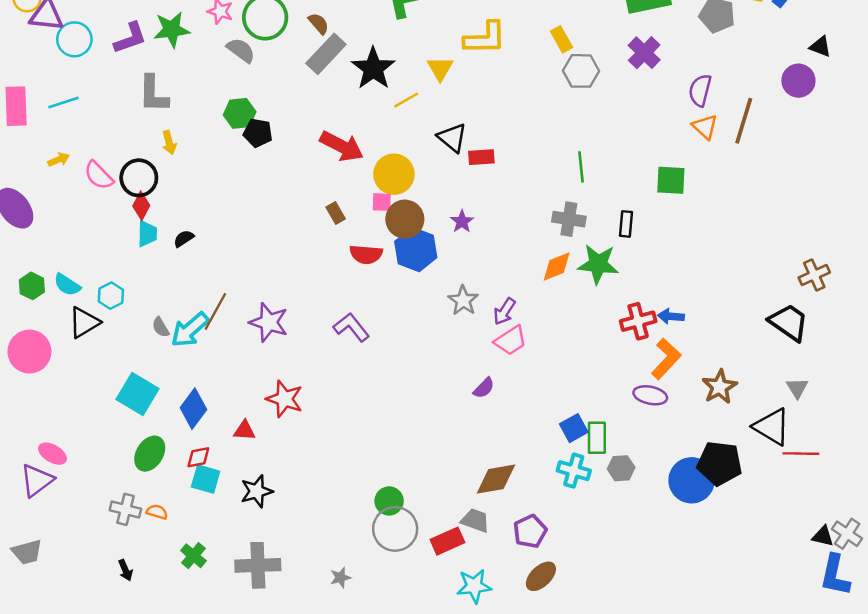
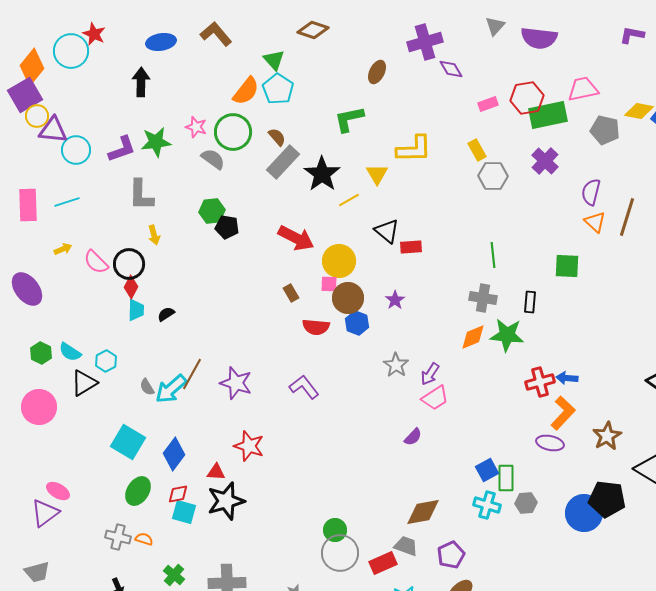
blue hexagon: (416, 249) -> (357, 323), size x0.7
black star: (257, 491) -> (226, 501), moved, size x1.4

